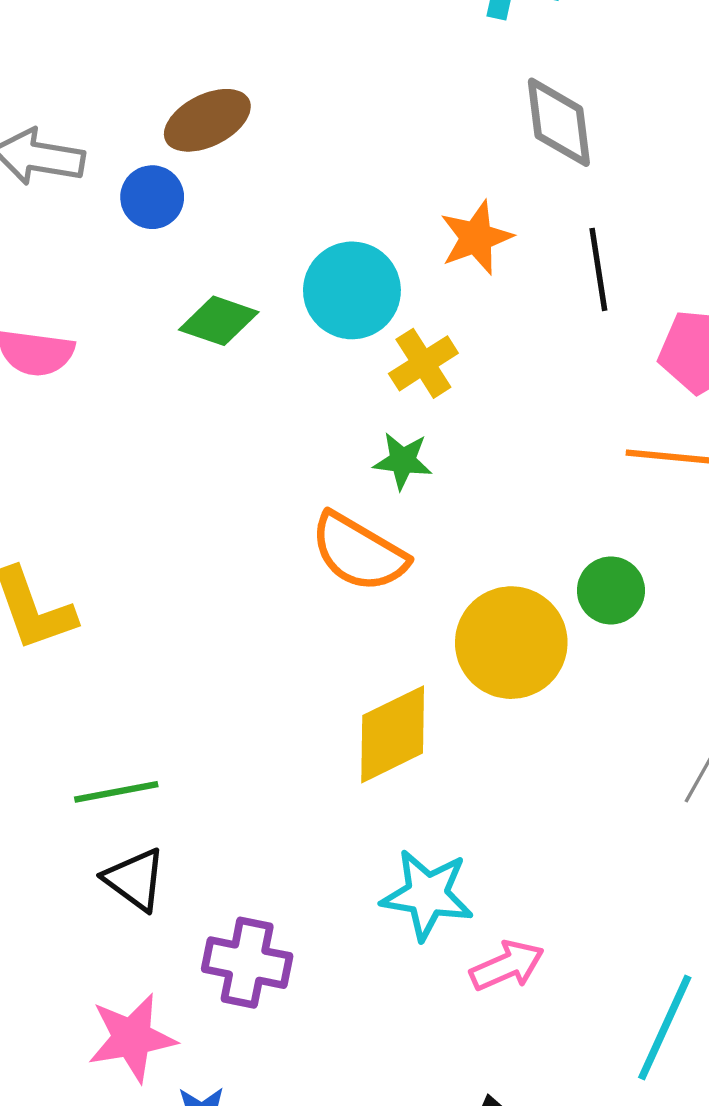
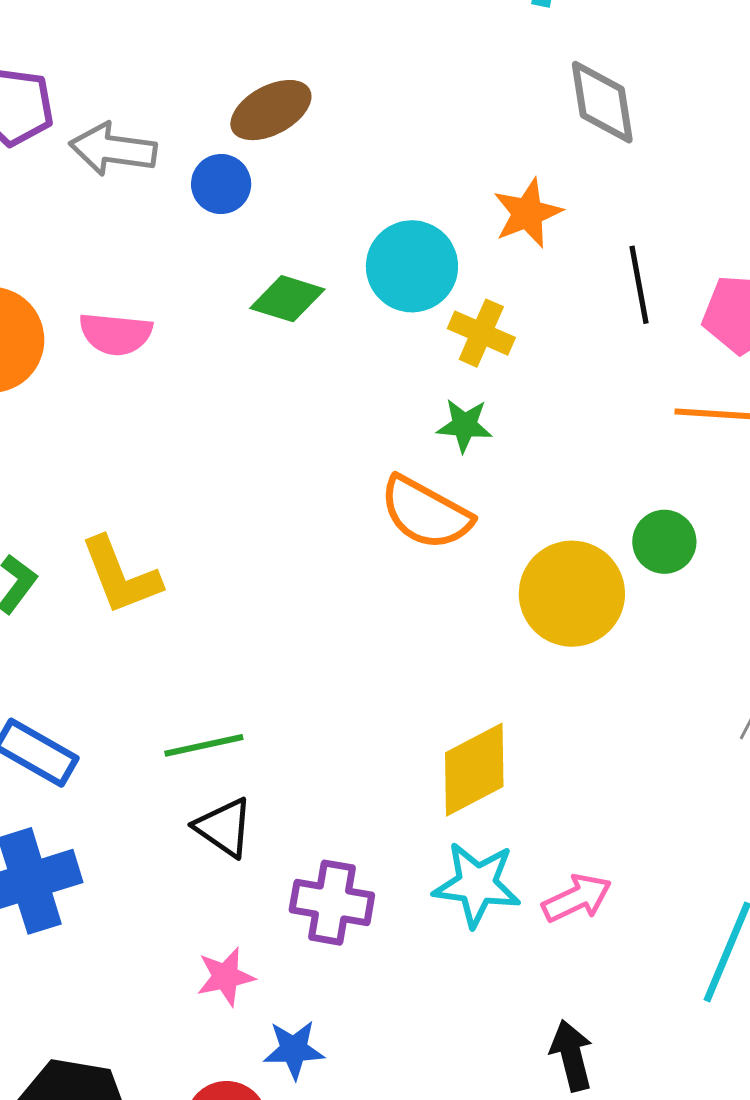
black line: (598, 269) -> (639, 285), moved
yellow cross: (423, 363) -> (481, 333), turned -32
yellow diamond: (393, 734) -> (474, 770), moved
cyan star: (427, 895) -> (477, 884), moved
pink star: (132, 1038) -> (226, 977), size x0.7

